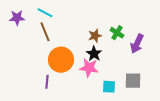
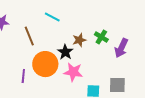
cyan line: (45, 13) -> (52, 17), moved
black star: (94, 54) -> (65, 52), moved
purple line: (47, 82) -> (23, 76), moved

